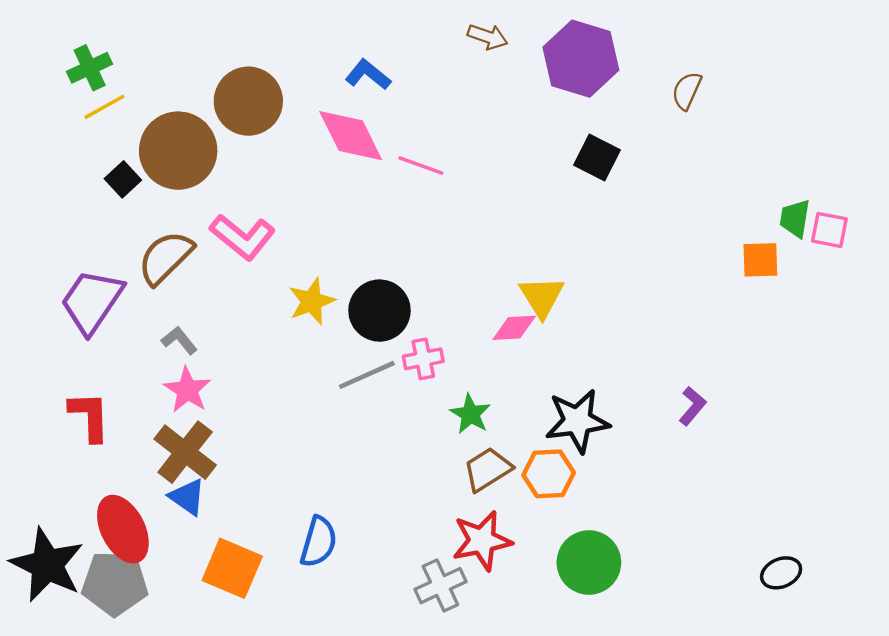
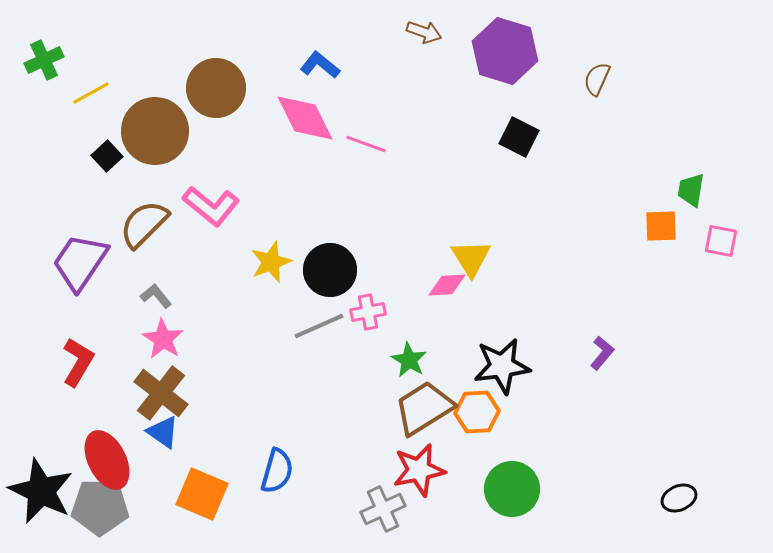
green cross: (90, 68) -> (44, 60), moved
pink square: (829, 230) -> (721, 241), moved
red L-shape: (90, 416) -> (78, 362), turned 33
brown trapezoid: (488, 469) -> (424, 408), size x1.4

